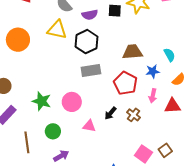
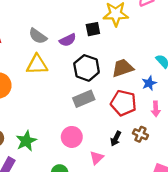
black hexagon: (87, 42) -> (87, 68), moved
green star: (42, 101) -> (26, 141), moved, turned -30
pink triangle: (89, 126) -> (97, 158), turned -40

